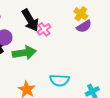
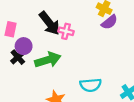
pink cross: (44, 29) -> (66, 31), turned -32

